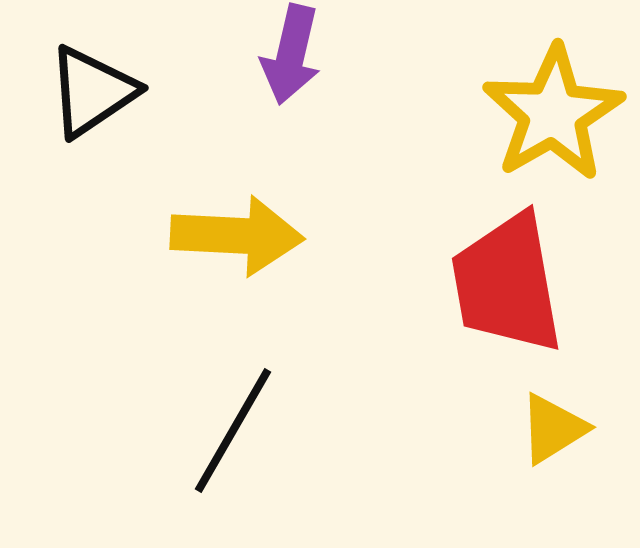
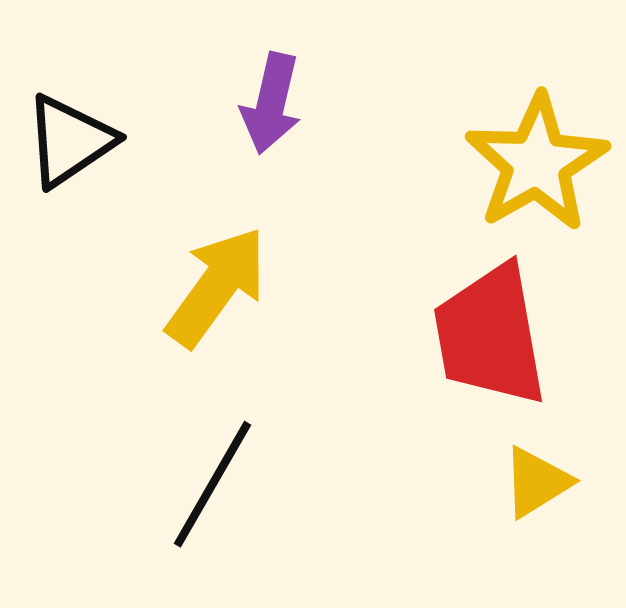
yellow arrow: (237, 236) -> (217, 287), turned -57

